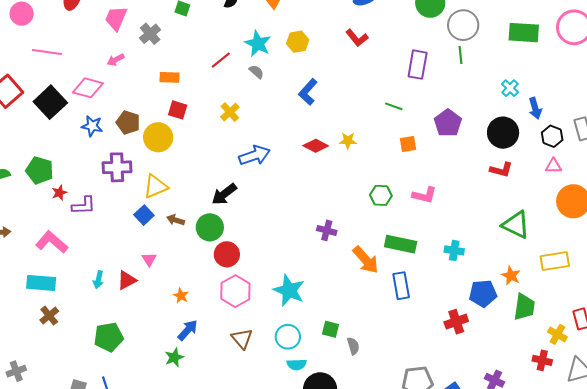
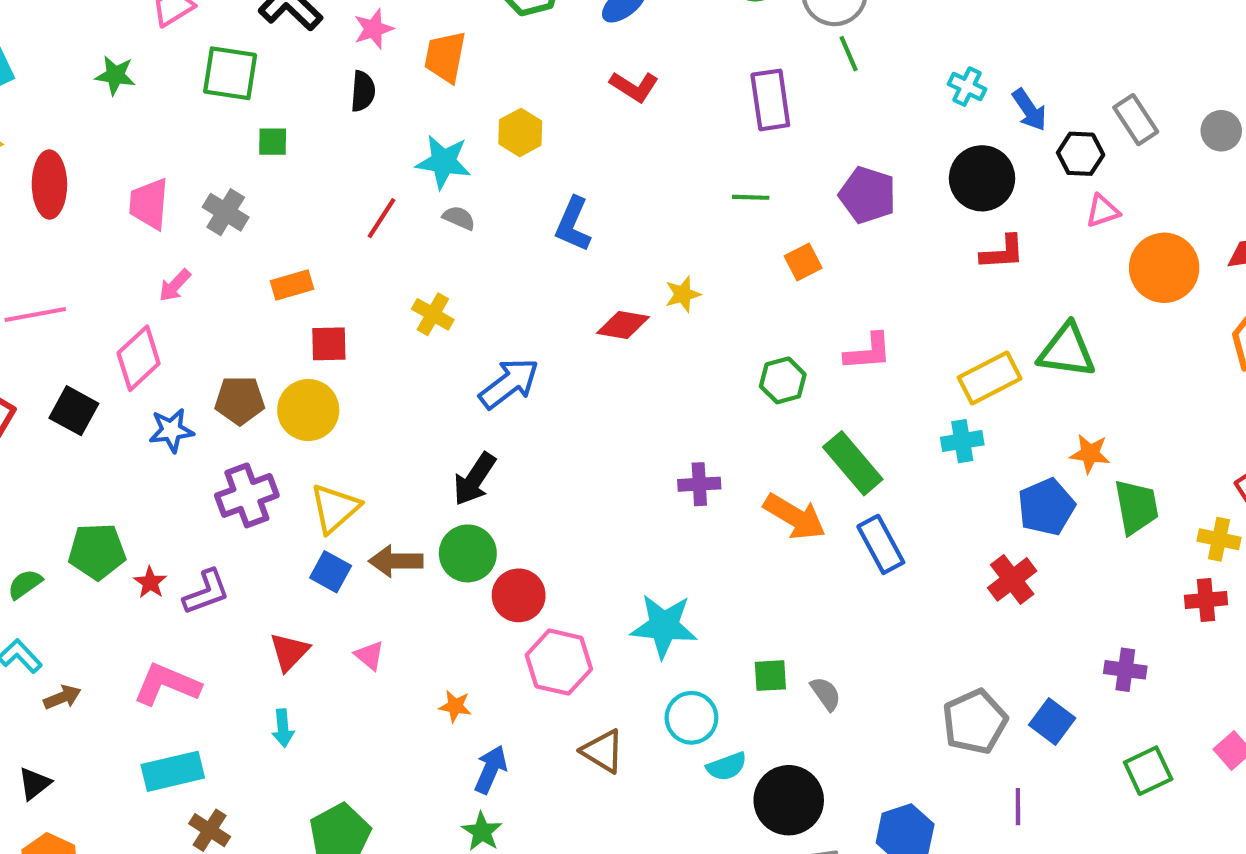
pink diamond: (88, 88) -> (139, 358), turned -40
black square: (50, 102) -> (74, 411), size x0.7
brown arrow: (176, 220) -> (396, 561), size x1.4
green rectangle: (401, 244) -> (853, 463), turned 56
yellow rectangle: (555, 261) -> (990, 378), moved
red triangle: (127, 280) -> (289, 652), moved

